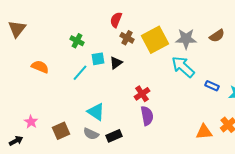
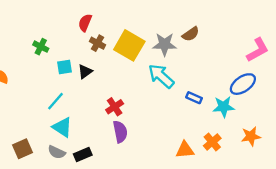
brown semicircle: (217, 36) -> (191, 34), moved
yellow square: (155, 40) -> (129, 45), turned -32
cyan line: (80, 73) -> (55, 101), moved

